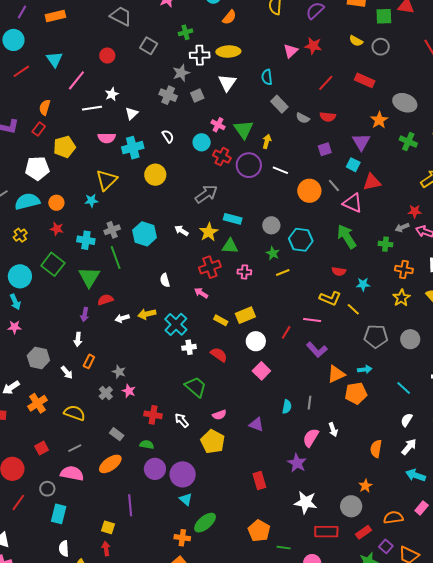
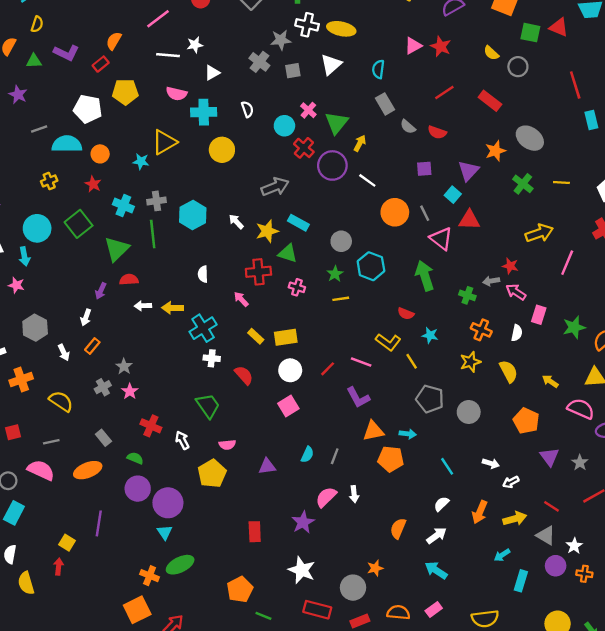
purple triangle: (256, 425) -> (267, 466), turned -42

